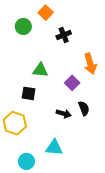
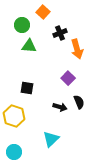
orange arrow: (90, 64) -> (77, 49), moved
green triangle: (40, 70) -> (29, 46), moved
cyan triangle: (54, 148) -> (51, 139), turned -48
cyan circle: (26, 161) -> (14, 152), moved

